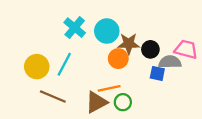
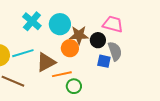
pink trapezoid: (186, 49) -> (113, 24), moved
gray semicircle: (170, 62) -> (115, 51), turned 72
cyan line: (64, 64) -> (23, 53), turned 45
brown triangle: (96, 102) -> (46, 62), moved

